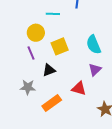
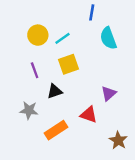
cyan line: (53, 14) -> (63, 38), moved, turned -40
yellow circle: (36, 33) -> (38, 35), moved
cyan semicircle: (94, 45) -> (108, 38), moved

